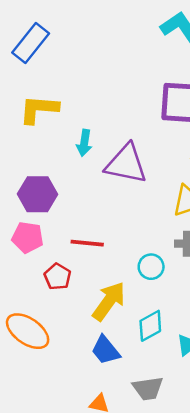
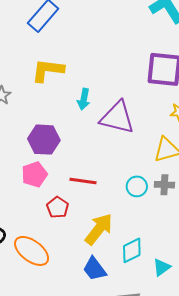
pink pentagon: (27, 237) -> (34, 174), turned -30
cyan circle: (151, 267) -> (137, 186), moved

